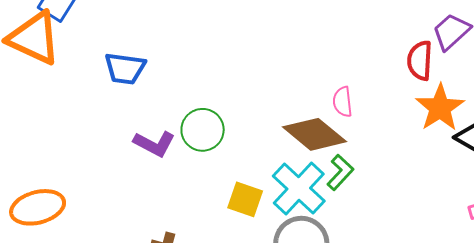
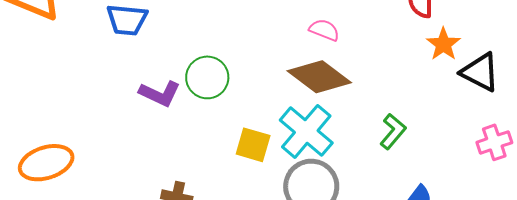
pink semicircle: (343, 102) -> (324, 30), moved, turned 120
orange star: (440, 108) -> (443, 44), size x0.7
green L-shape: (340, 172) -> (393, 131), moved

